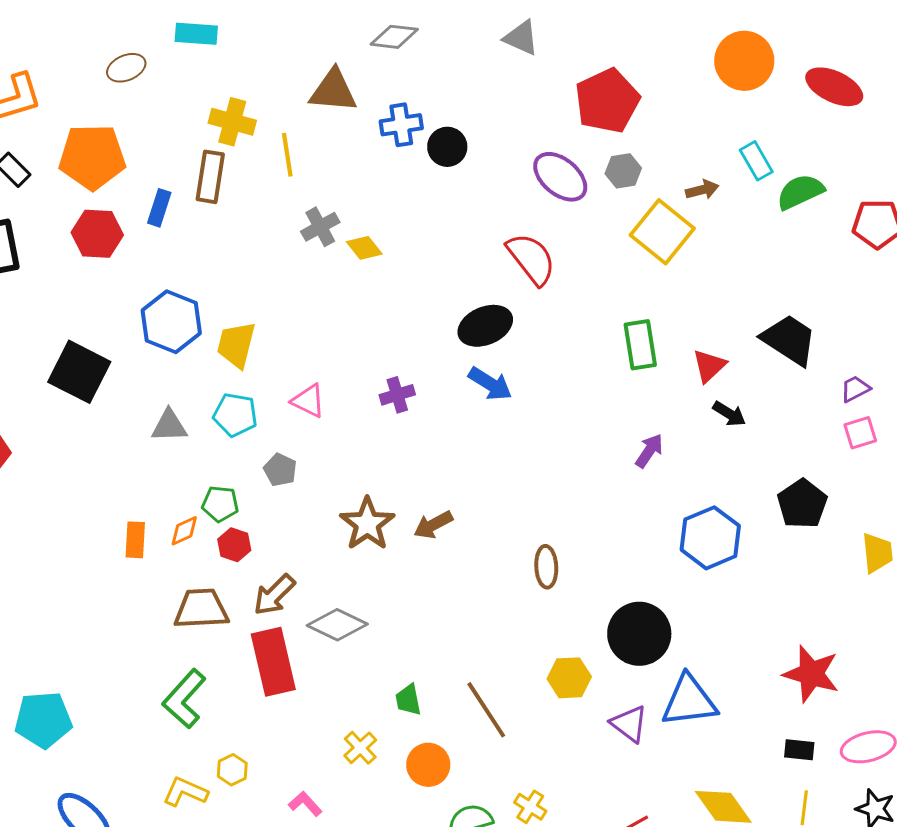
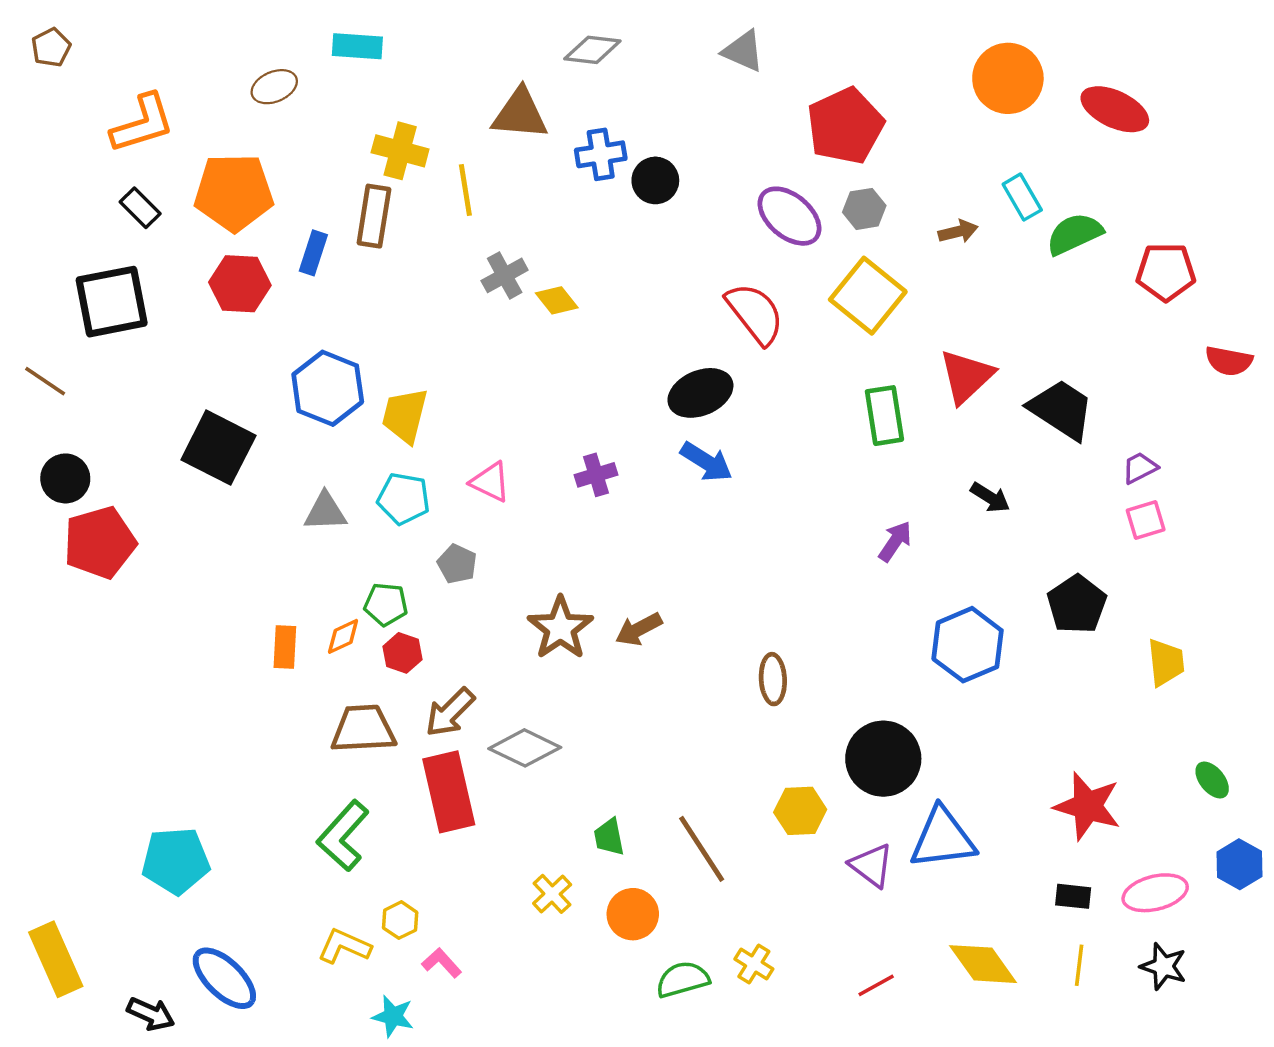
yellow square: (662, 232) -> (868, 296), moved
red triangle: (709, 366) -> (966, 376), moved, size x1.4
pink L-shape: (305, 804) -> (442, 963), moved

